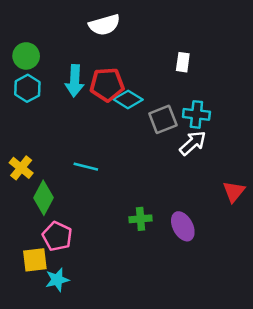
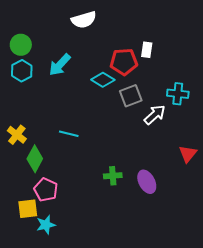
cyan arrow: (75, 81) -> (60, 65), turned 40
red pentagon: (107, 85) -> (124, 62), moved
cyan cross: (196, 114) -> (178, 94), moved

